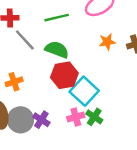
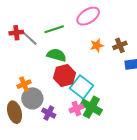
gray line: (25, 40) -> (29, 38), moved
green cross: (94, 117) -> (91, 107), size x1.5
gray circle: (20, 120) -> (32, 98), moved

